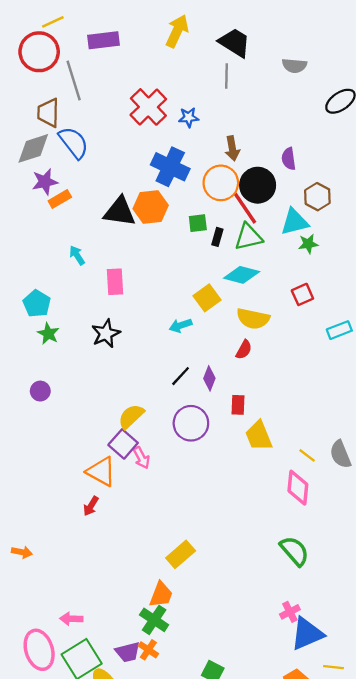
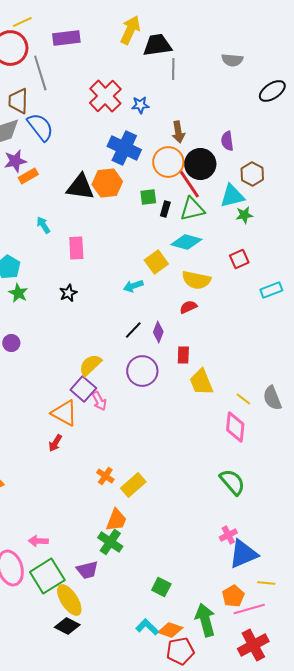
black trapezoid: (235, 43) -> (157, 45), moved, turned -40
black star: (106, 334) -> (68, 293), size x0.7
red semicircle: (244, 350) -> (188, 307), turned -144
orange cross: (148, 650) -> (105, 476), moved

